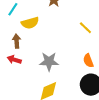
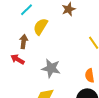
yellow semicircle: (30, 23) -> (40, 27), turned 126

